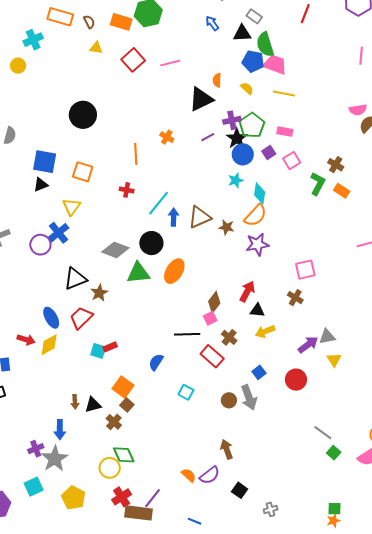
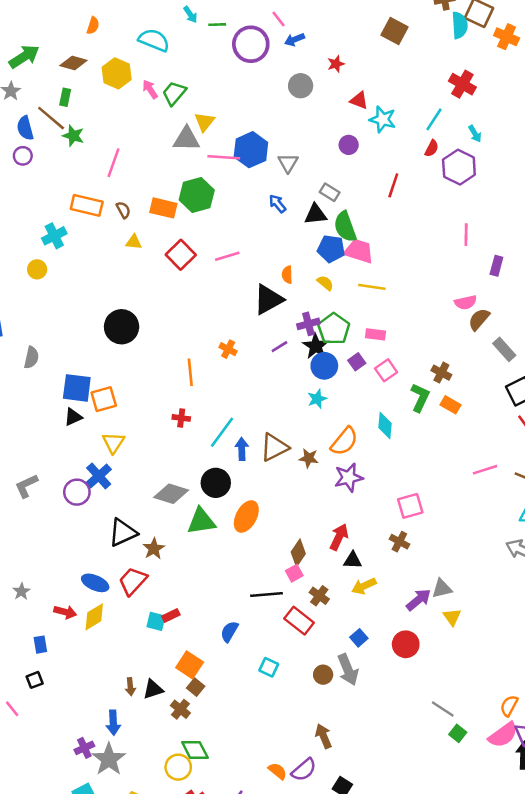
orange square: (83, 172) -> (104, 399), moved, turned -30
cyan diamond: (260, 193) -> (385, 426), moved
blue ellipse: (51, 318) -> (95, 583), turned -35

